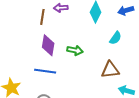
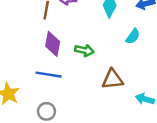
brown triangle: (110, 70) -> (113, 79), moved

